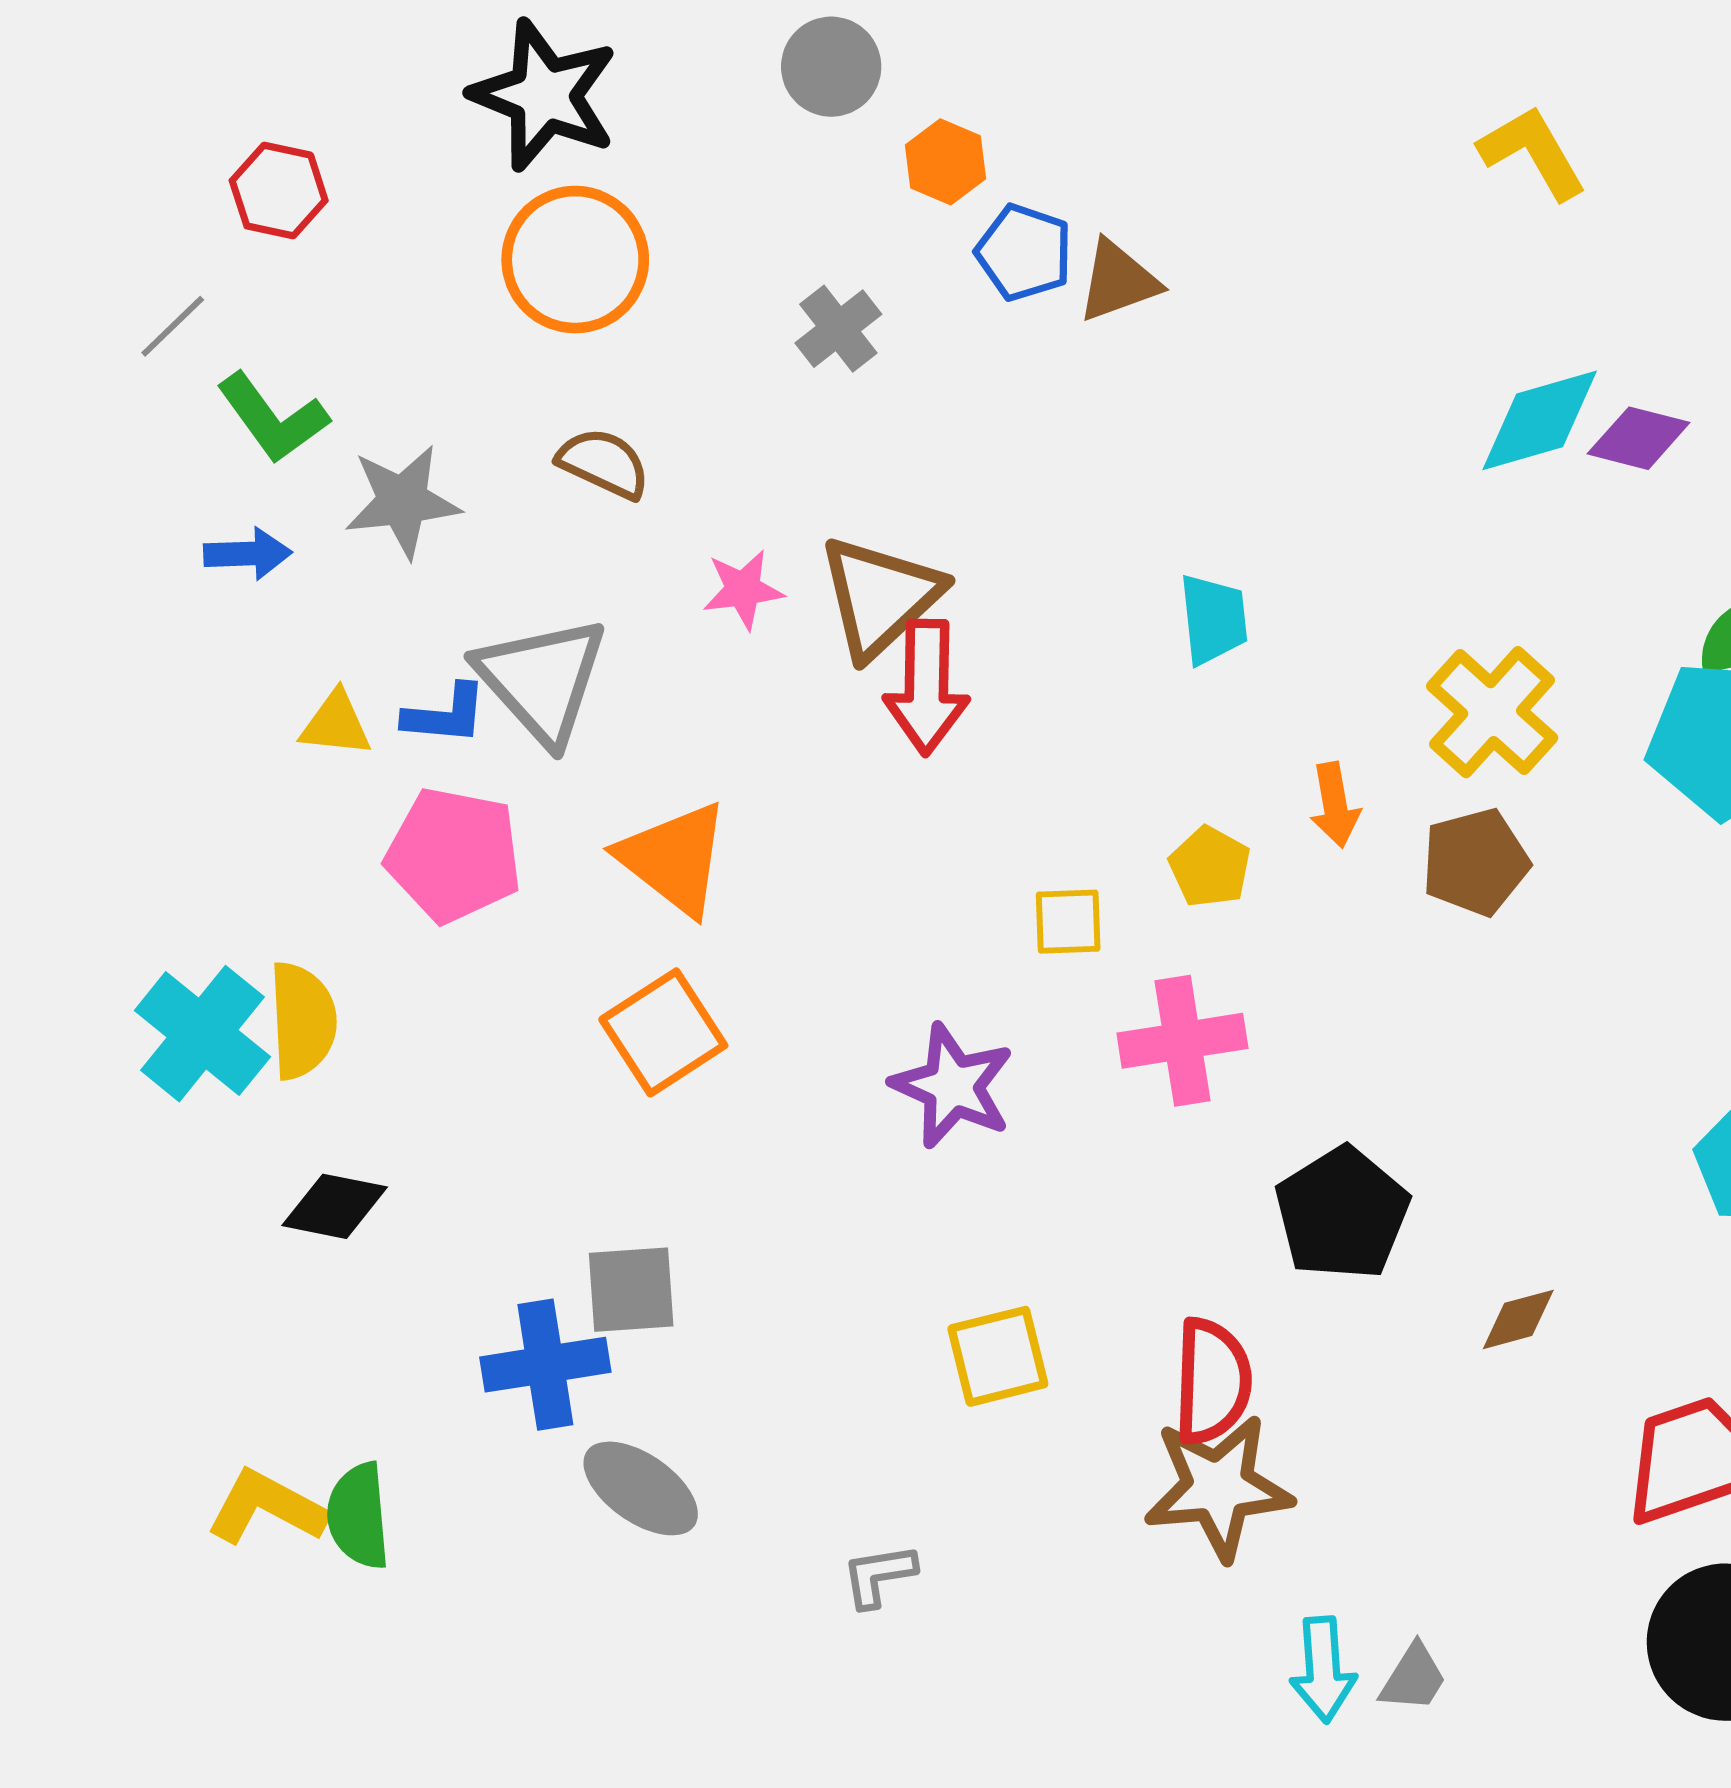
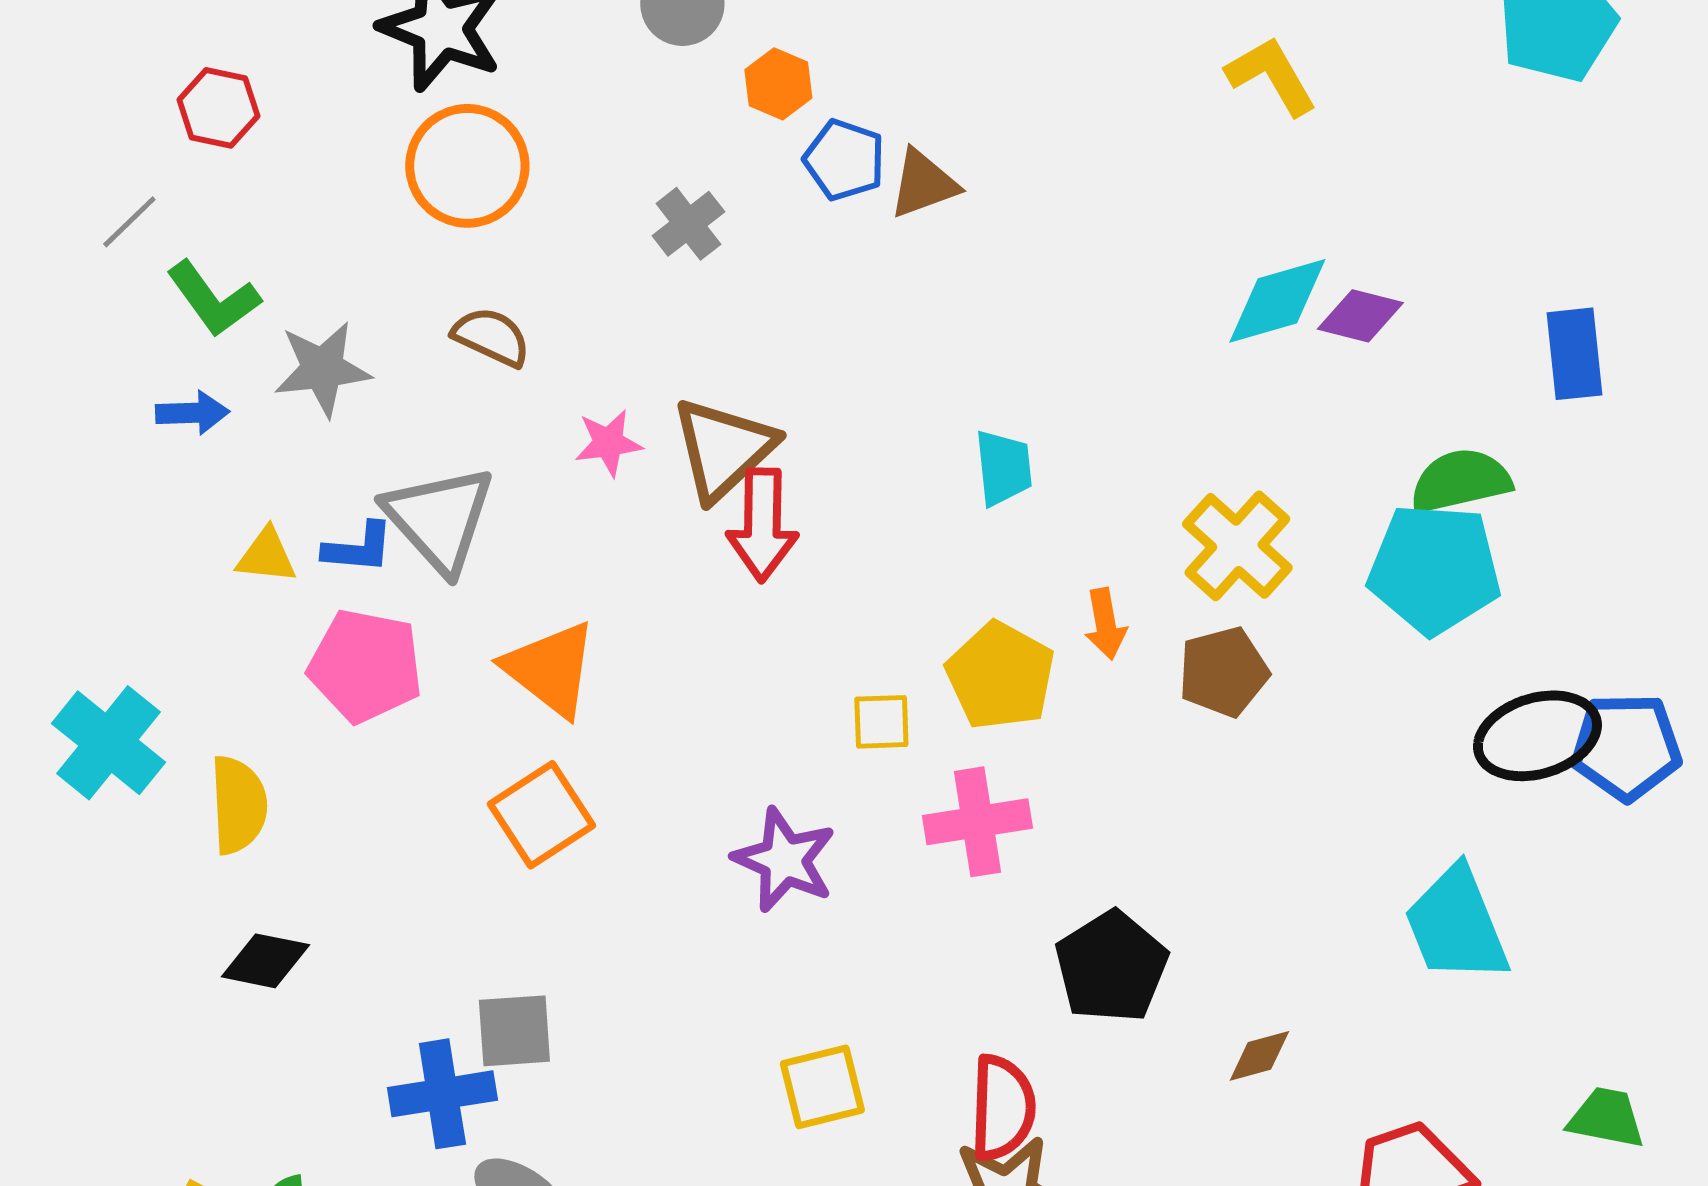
yellow pentagon: (1210, 867) -> (1000, 676), size x1.6
cyan cross: (202, 1034) -> (108, 743), moved

